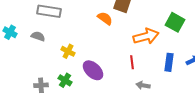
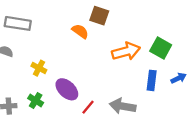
green square: (175, 22) -> (161, 48), moved
red line: (132, 62) -> (88, 107), moved, turned 48
gray arrow: (143, 85) -> (123, 106), size x1.6

